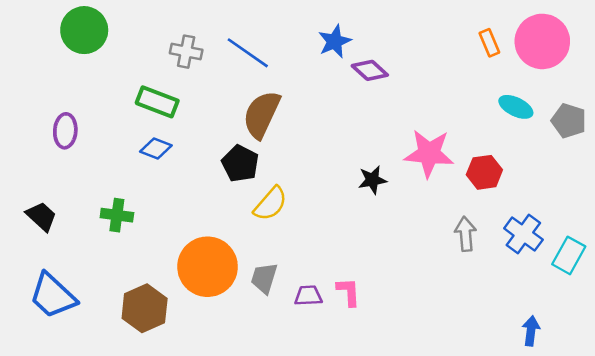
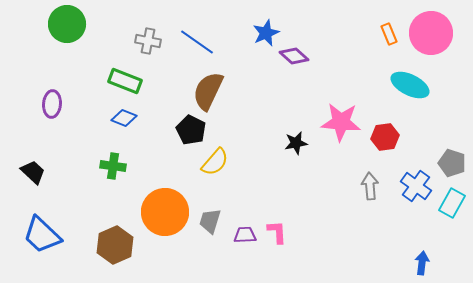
cyan ellipse: (516, 107) -> (410, 85), size x1.4
gray pentagon: (569, 121) -> (452, 163), moved
green cross: (117, 215) -> (113, 166), moved

